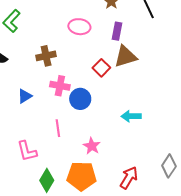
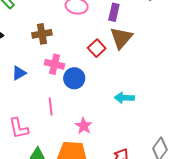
brown triangle: (125, 56) -> (121, 38), turned -35

